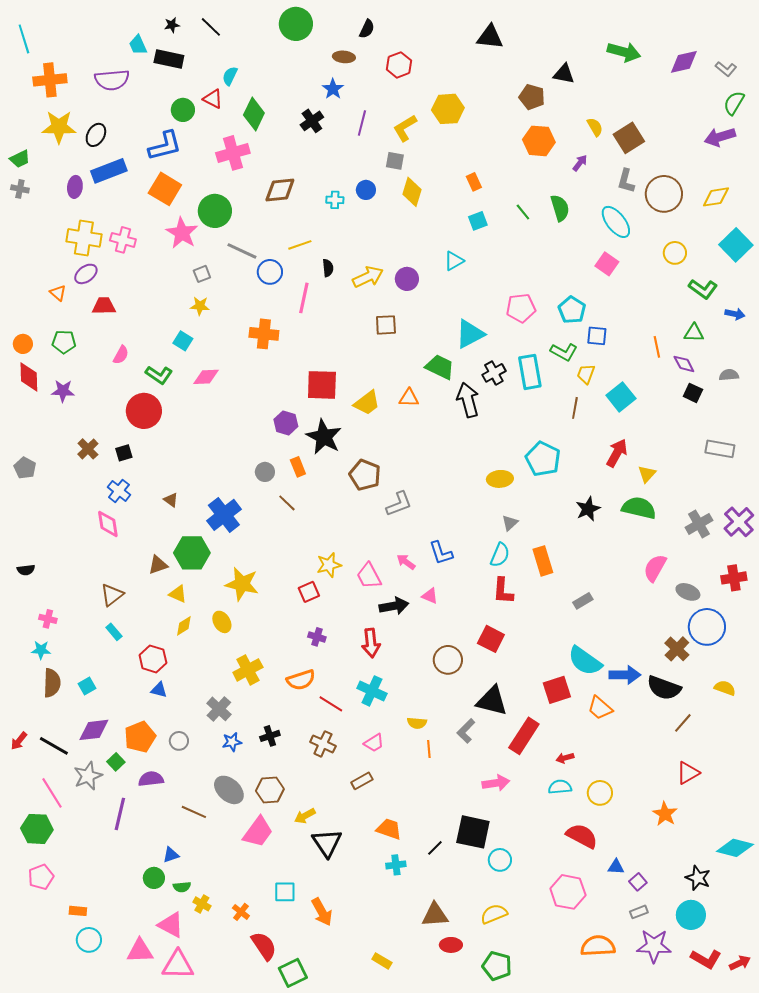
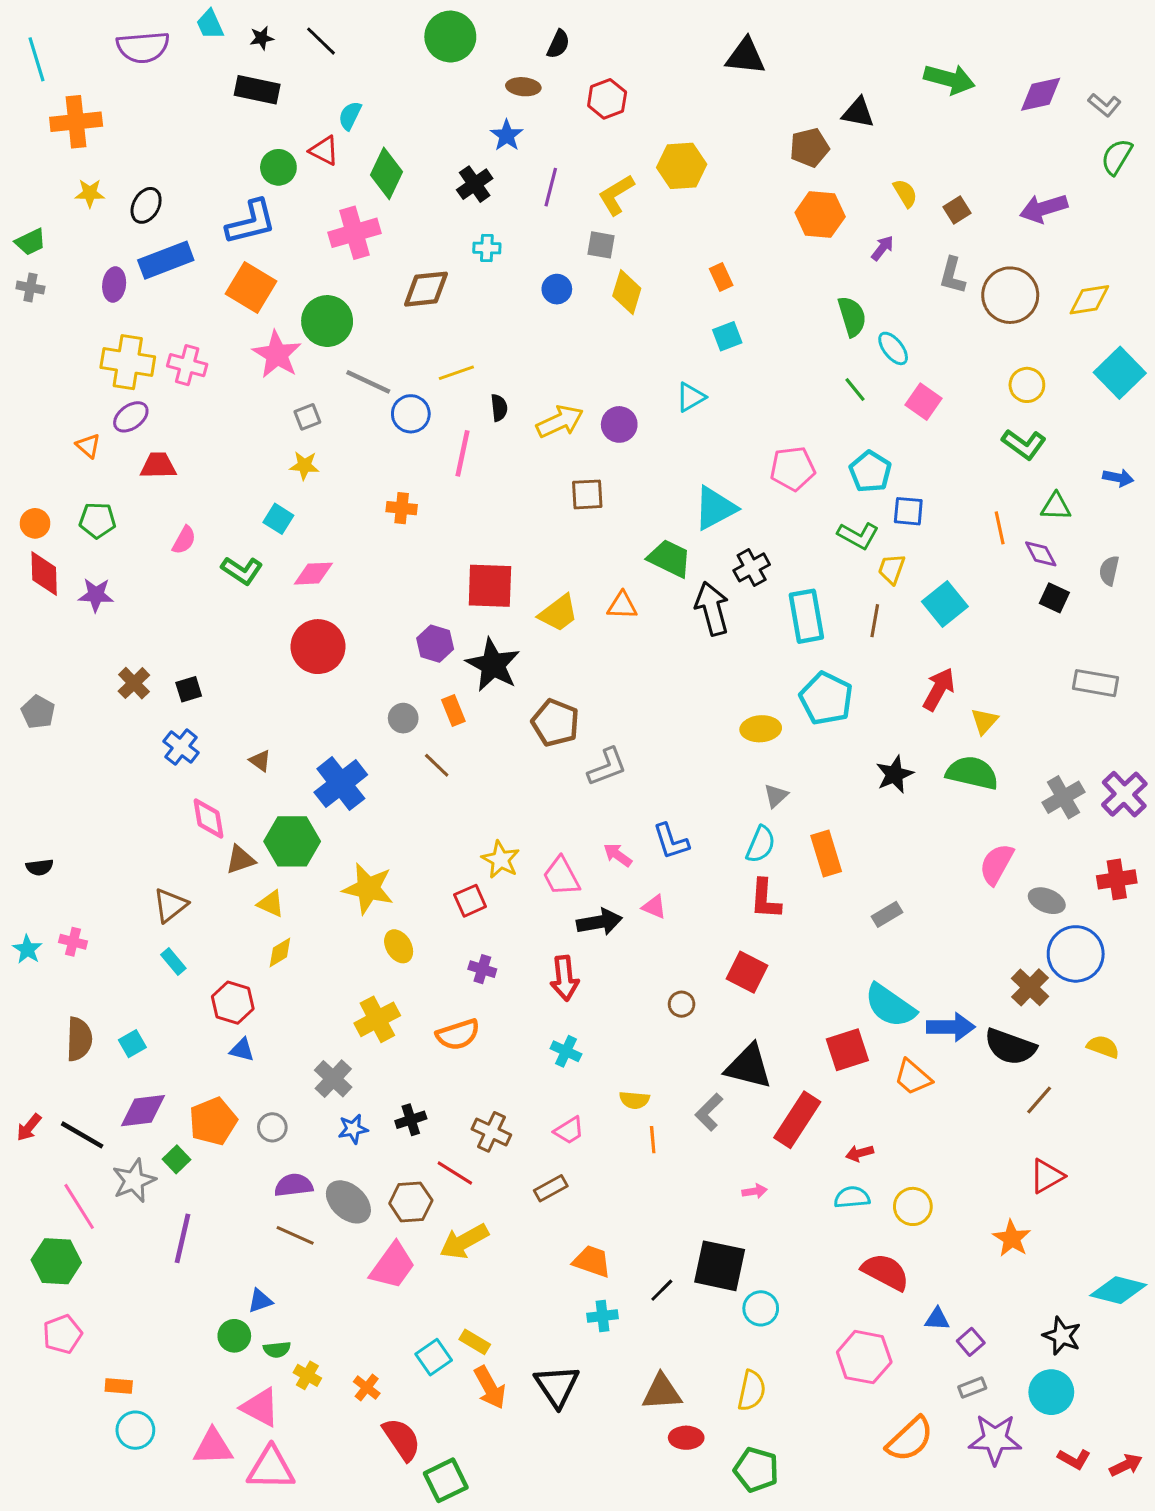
cyan trapezoid: (138, 45) -> (210, 24), moved
purple semicircle: (112, 80) -> (143, 47), moved
brown pentagon: (532, 97) -> (809, 148), turned -30
yellow star: (59, 127) -> (90, 193), size x0.6
purple arrow: (720, 137) -> (1044, 208), moved
brown square: (629, 138) -> (957, 210), size x0.6
cyan cross: (335, 200) -> (487, 248), moved
green line: (523, 212) -> (855, 389), moved
cyan ellipse: (616, 222) -> (893, 348), moved, size x0.7
green L-shape: (703, 289) -> (1024, 444), moved
orange cross: (264, 334) -> (402, 508), size x0.7
cyan rectangle: (530, 372) -> (806, 616), moved
gray semicircle: (729, 375) -> (1109, 571), turned -72
red circle: (144, 411) -> (318, 647), moved
pink diamond: (108, 524) -> (208, 819), moved
yellow star: (329, 565) -> (501, 860), turned -30
yellow ellipse: (222, 622) -> (399, 946), moved
cyan star: (41, 650) -> (27, 949), moved, turned 30
brown circle: (448, 660) -> (682, 1004), size x0.6
cyan cross: (372, 691) -> (566, 1051), size x0.7
red line: (331, 704) -> (455, 1173), moved
purple semicircle: (151, 779) -> (294, 1185), moved
pink arrow: (496, 783) -> (755, 1191), size x0.6
yellow arrow: (305, 816) -> (464, 1241), size x1.5
black triangle: (327, 843) -> (557, 1386), moved
cyan square: (285, 892) -> (434, 1357), turned -35
yellow semicircle: (494, 914) -> (752, 1391), turned 124
orange semicircle: (598, 946) -> (910, 1439), turned 140
red L-shape: (706, 959) -> (1074, 1459), size x0.7
yellow rectangle: (382, 961) -> (475, 1342), moved

